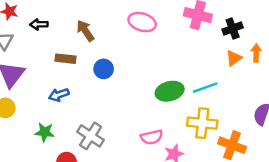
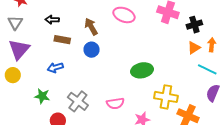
black arrow: (39, 24) -> (52, 20), moved
brown arrow: (85, 31) -> (91, 27), moved
cyan line: (205, 88) -> (207, 69), moved, turned 42
pink semicircle: (152, 137) -> (115, 103), moved

